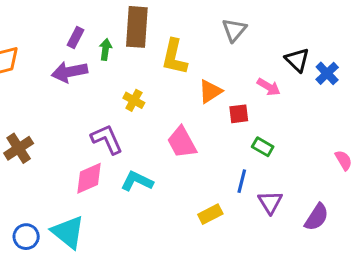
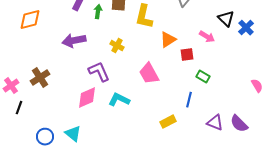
purple arrow: (70, 72) -> (74, 41), moved
purple triangle: (270, 202) -> (215, 123), moved, turned -36
purple semicircle: (317, 217) -> (239, 124), turned 102
cyan triangle: (68, 232) -> (73, 134), size x0.7

